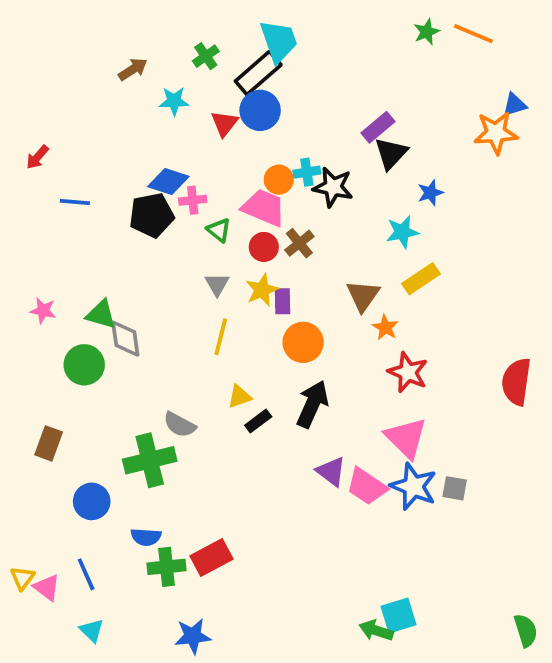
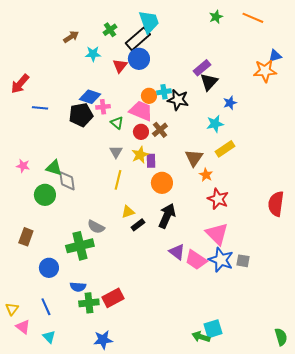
green star: (427, 32) -> (216, 17), moved
red arrow: (37, 157) -> (20, 84), size x1.5
pink triangle: (47, 587) -> (23, 327), moved

